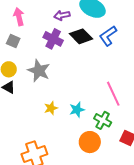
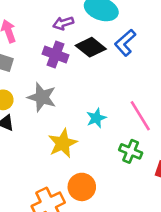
yellow star: (51, 108) -> (63, 143), size x1.6
cyan star: (77, 110) -> (96, 118), moved
orange circle: (90, 142) -> (82, 187), moved

